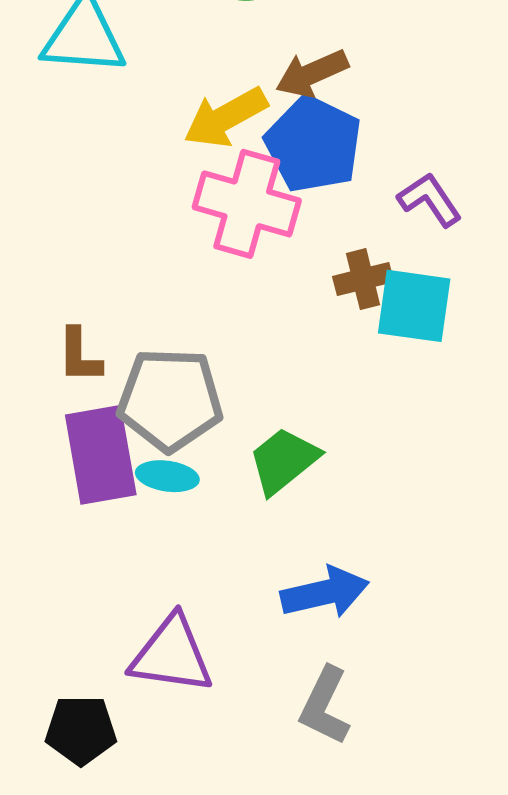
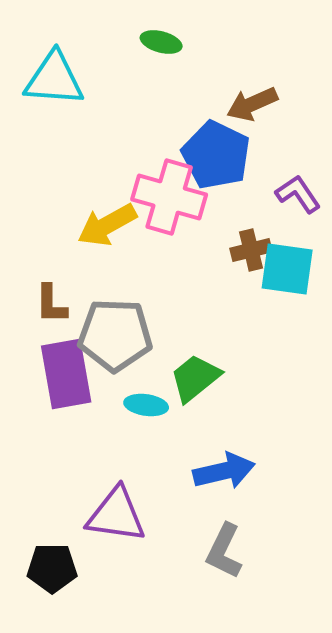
brown arrow: (312, 73) -> (252, 104), moved
yellow arrow: (225, 117) -> (107, 225), moved
cyan ellipse: (167, 476) -> (146, 405), moved

